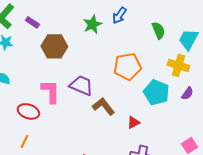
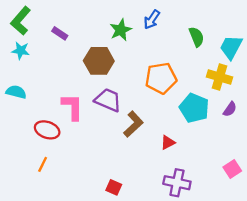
purple rectangle: (32, 22) -> (60, 33), moved
brown hexagon: (54, 46) -> (99, 61), moved
brown L-shape: (103, 106) -> (133, 124), turned 85

